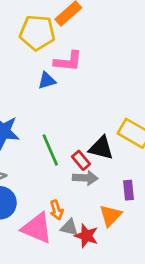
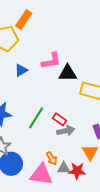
pink L-shape: (68, 61) -> (51, 61), moved
black triangle: (101, 148) -> (68, 73), moved
green line: (50, 150) -> (36, 118), turned 70

